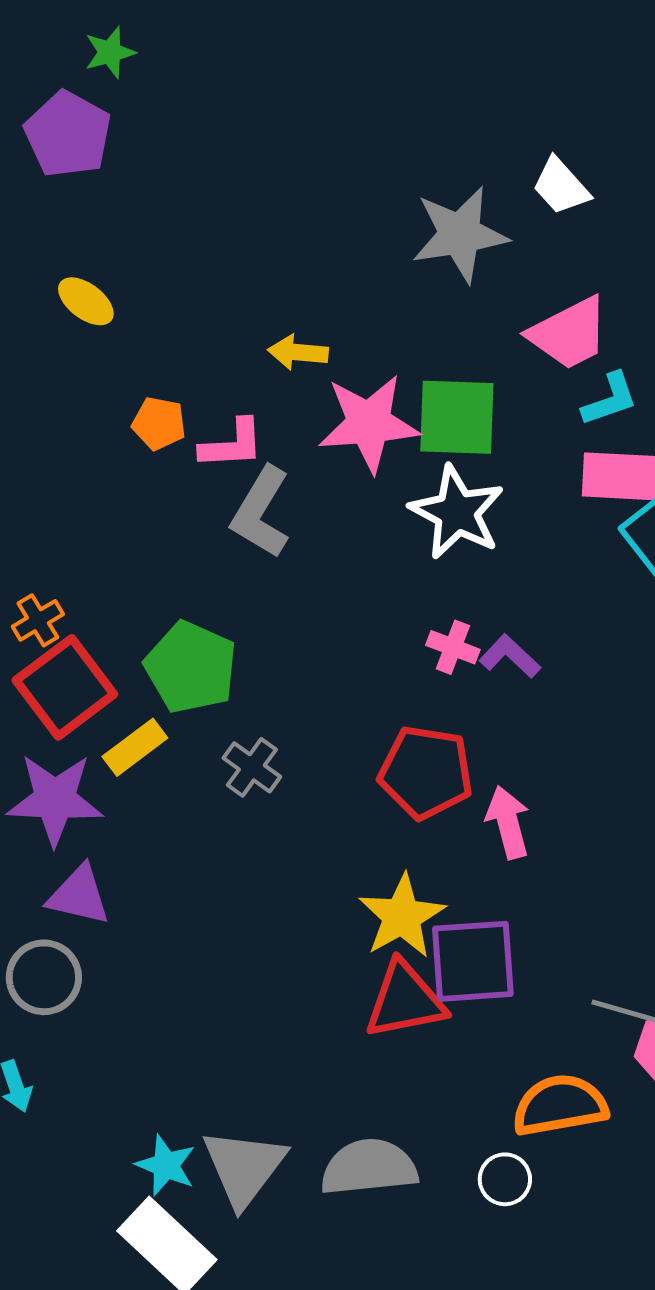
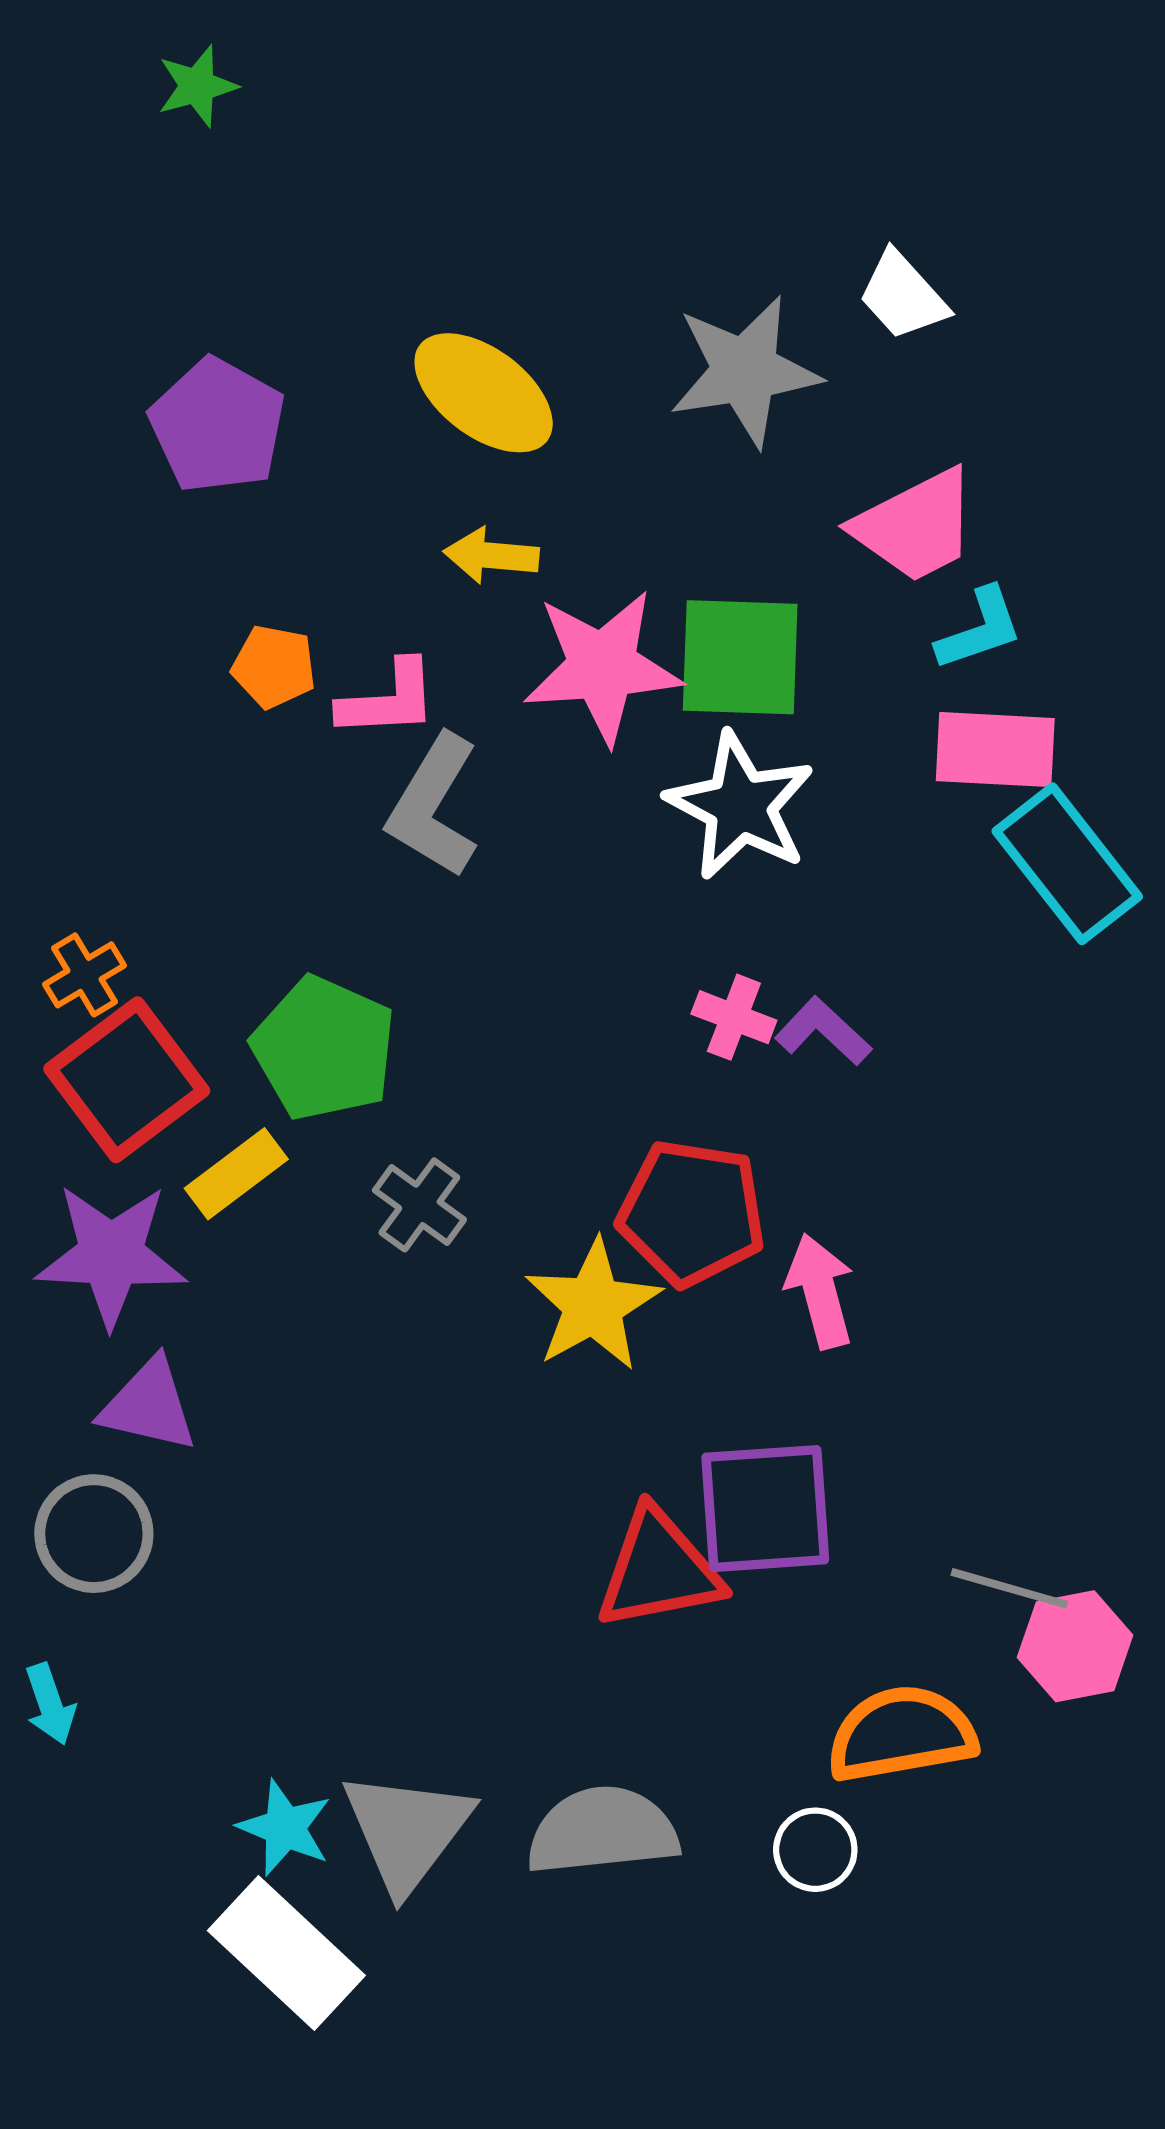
purple pentagon: (68, 134) -> (218, 426), moved
yellow ellipse: (86, 301) -> (484, 393), moved, size x1.6
yellow star: (402, 916) -> (593, 1305), moved

